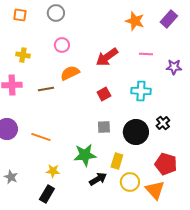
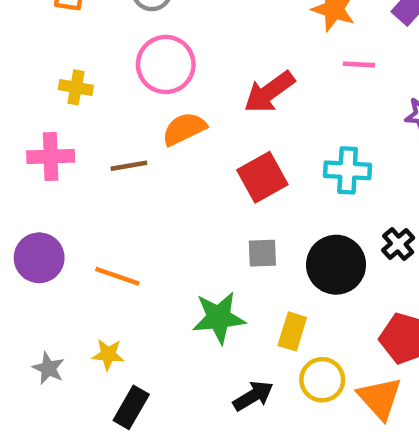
pink circle: (62, 45) -> (166, 64), size x1.6
pink line: (146, 54) -> (359, 64), moved
red square: (104, 94) -> (262, 177), size x1.5
yellow star: (53, 171) -> (108, 354), moved
black arrow: (98, 179) -> (253, 396), moved

